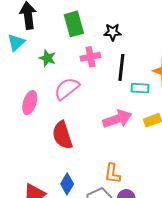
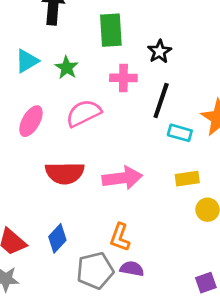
black star: (113, 32) -> (159, 52), turned 30
cyan triangle: (16, 42) -> (27, 61), moved
pink arrow: (117, 119) -> (122, 178), moved
red semicircle: (62, 135) -> (65, 173), turned -84

